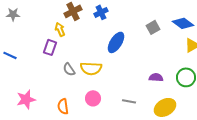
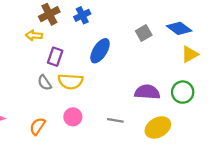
yellow arrow: (60, 29) -> (34, 35), turned -64
purple rectangle: (50, 47) -> (55, 57), moved
purple semicircle: (156, 77) -> (147, 92), size x1.5
orange semicircle: (63, 106) -> (37, 126), turned 42

